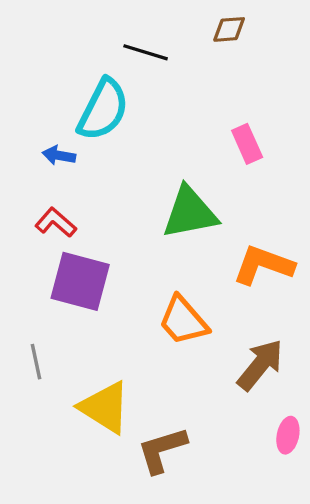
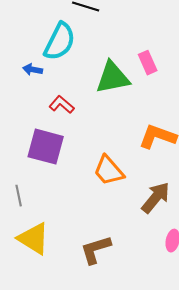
green triangle: (190, 213) -> (113, 78), moved
red L-shape: (56, 223) -> (62, 105), moved
yellow triangle: (105, 407) -> (34, 239), moved

